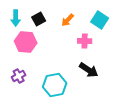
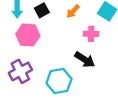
black arrow: (89, 70) -> (85, 60), moved
purple cross: (19, 76) -> (20, 71), size x1.5

